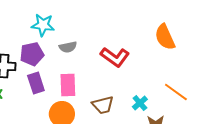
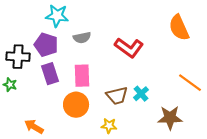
purple pentagon: (32, 54) -> (46, 45), turned 30
cyan cross: (140, 103) -> (141, 94), moved

